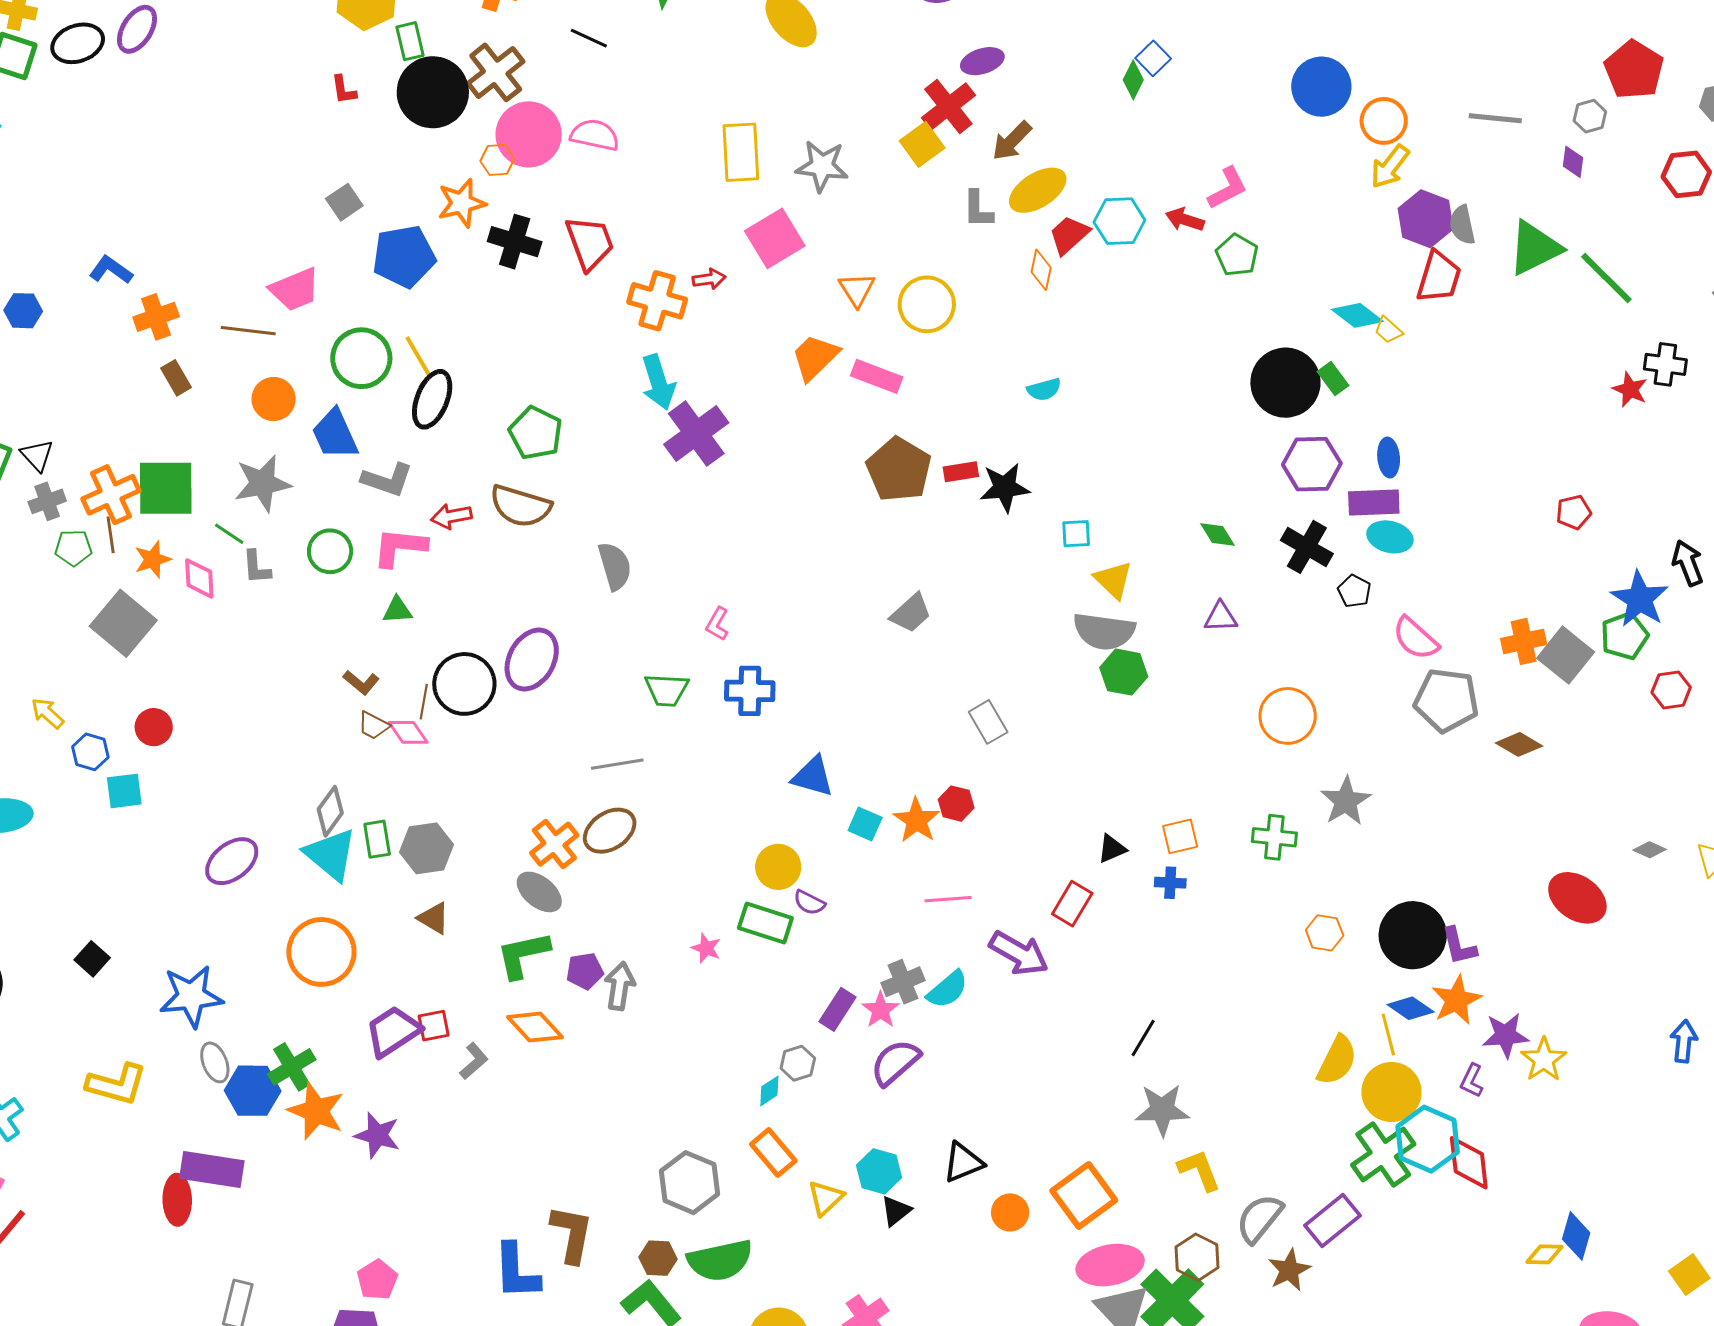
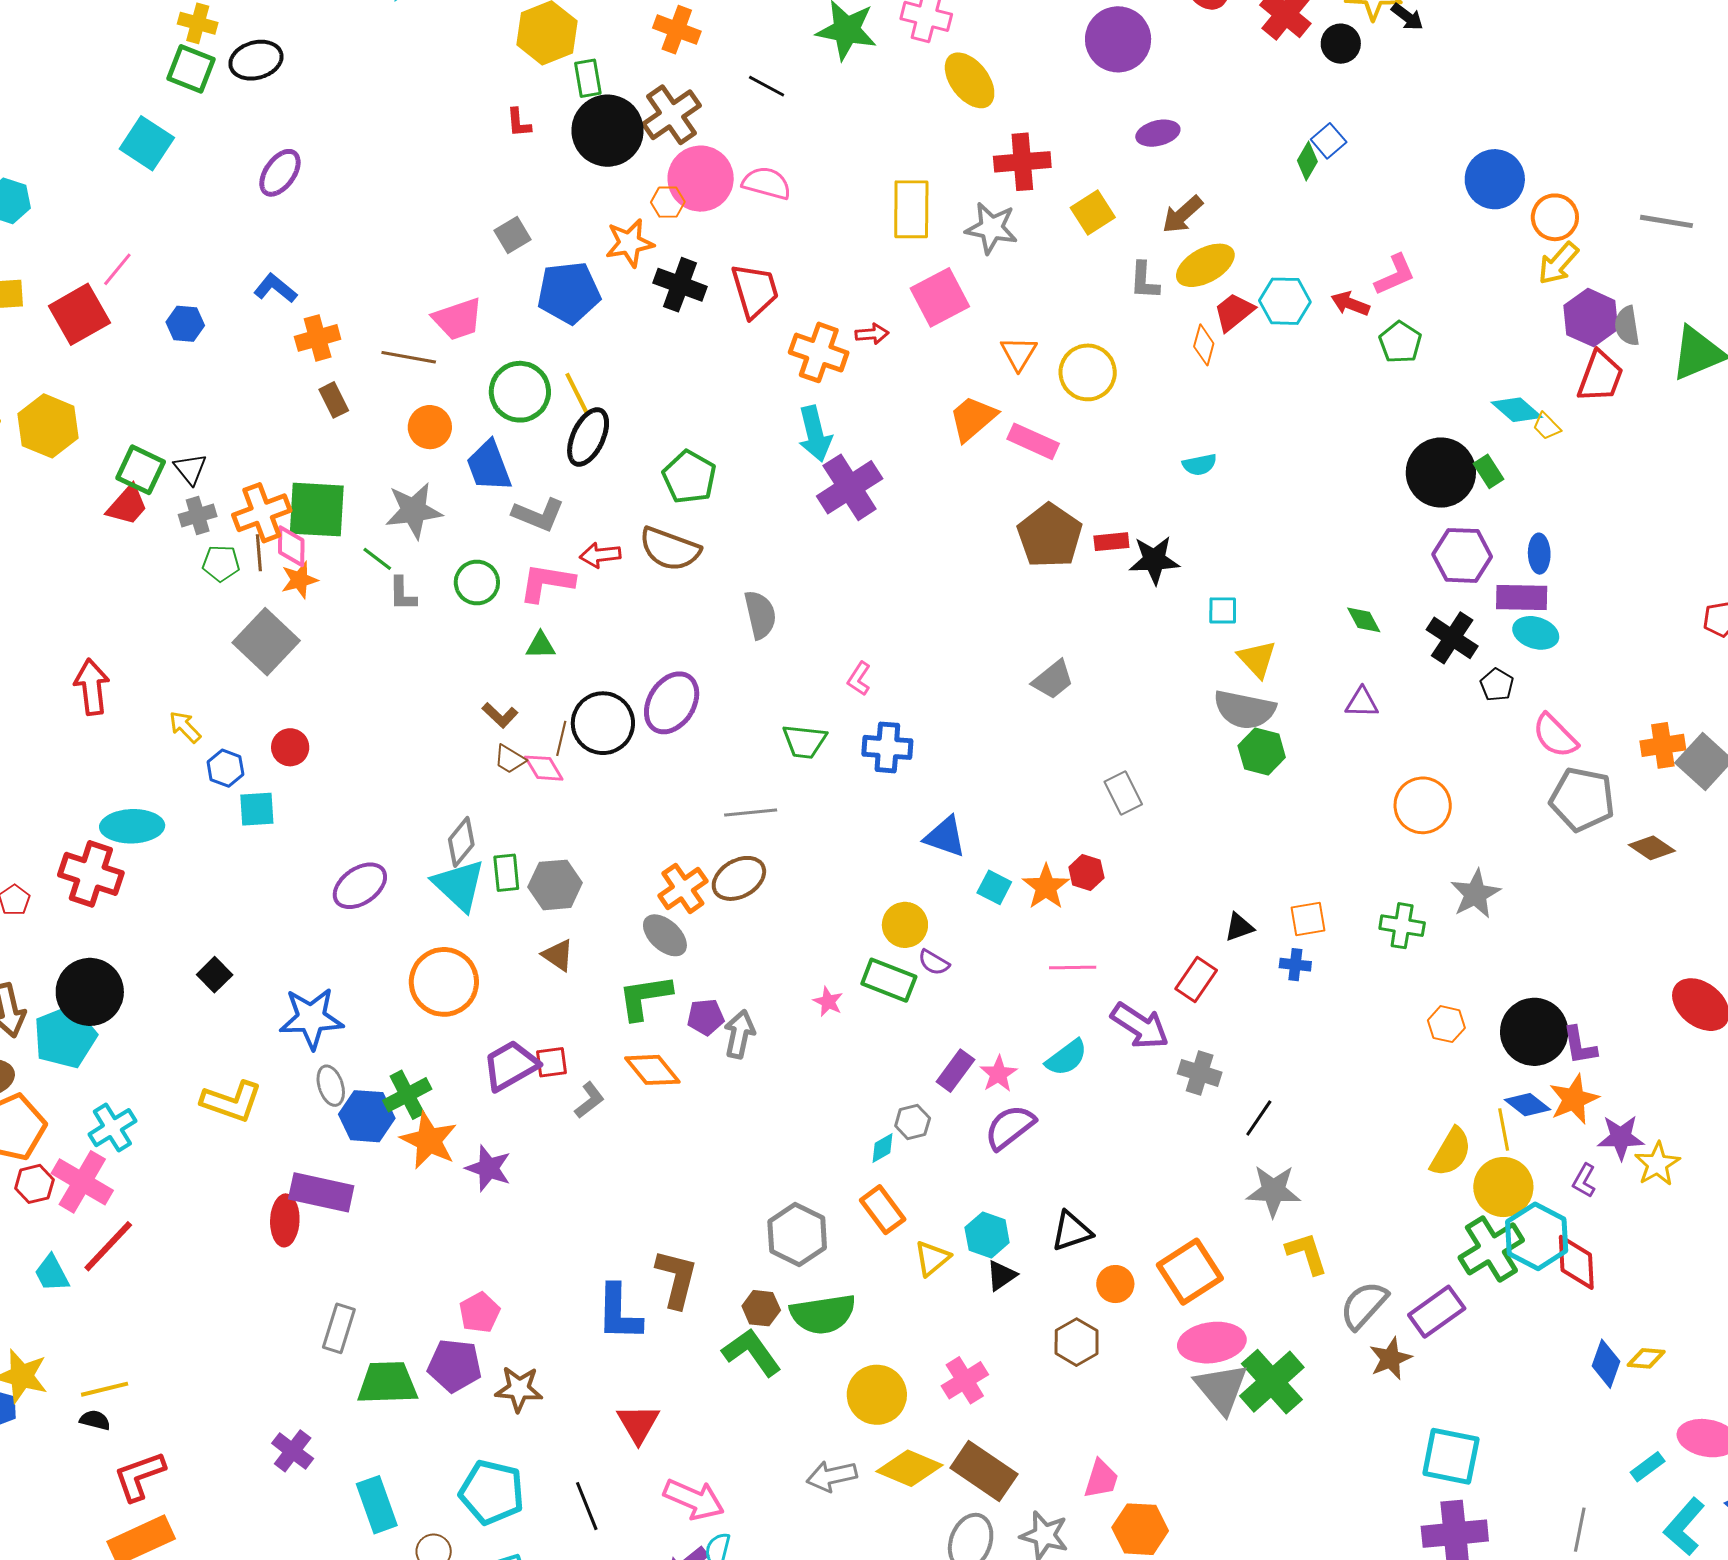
purple ellipse: (137, 29) -> (280, 173), moved
red cross: (948, 106) -> (1022, 162), moved, turned 30
pink diamond: (199, 578) -> (291, 546), moved
gray cross: (903, 982) -> (1200, 1073), moved, turned 36
blue diamond: (1576, 1236) -> (1606, 1364), moved
brown hexagon: (1197, 1257) -> (1077, 1342), moved

